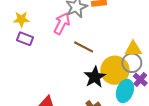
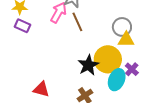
brown line: (84, 47) -> (77, 22), moved, turned 36
gray circle: (132, 63) -> (122, 27), moved

